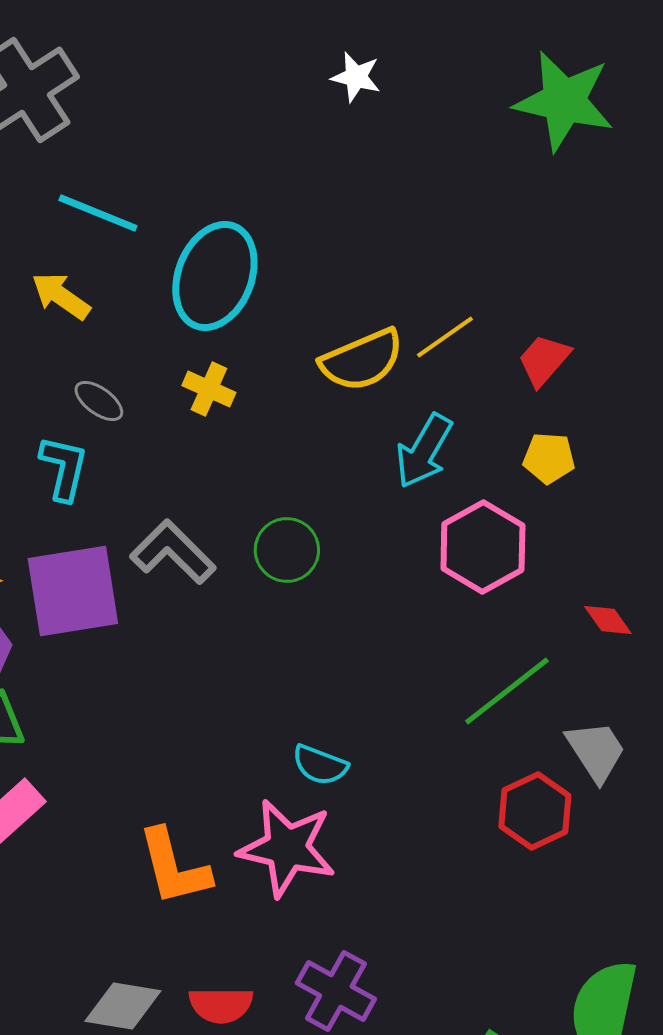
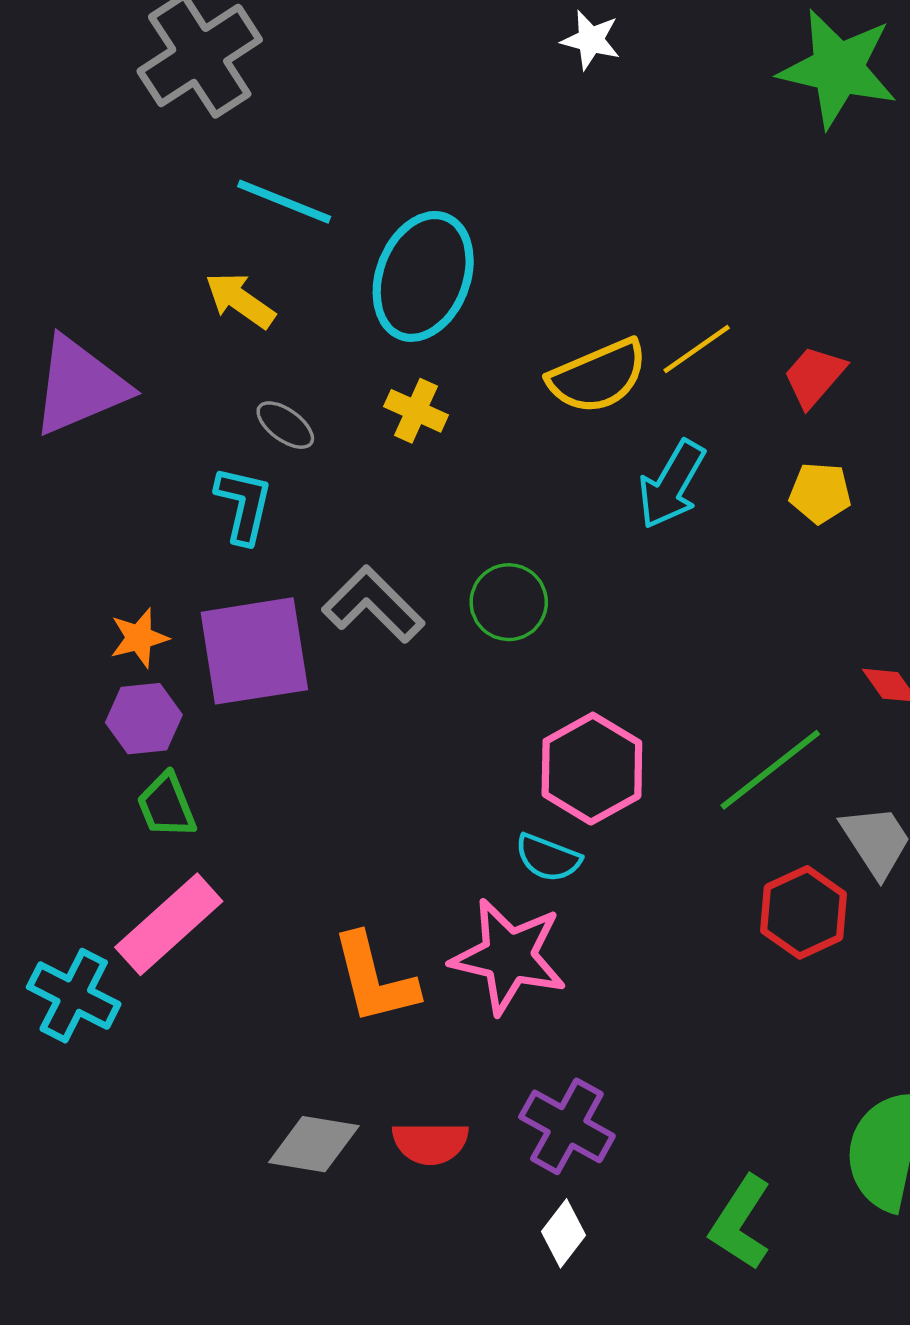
pink hexagon: (483, 547) -> (592, 769), moved

